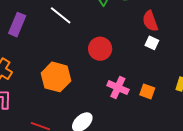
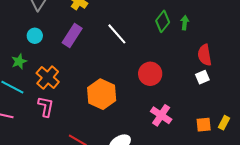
white square: (152, 43) -> (202, 77), turned 32
orange square: (147, 91) -> (204, 125), moved, turned -35

